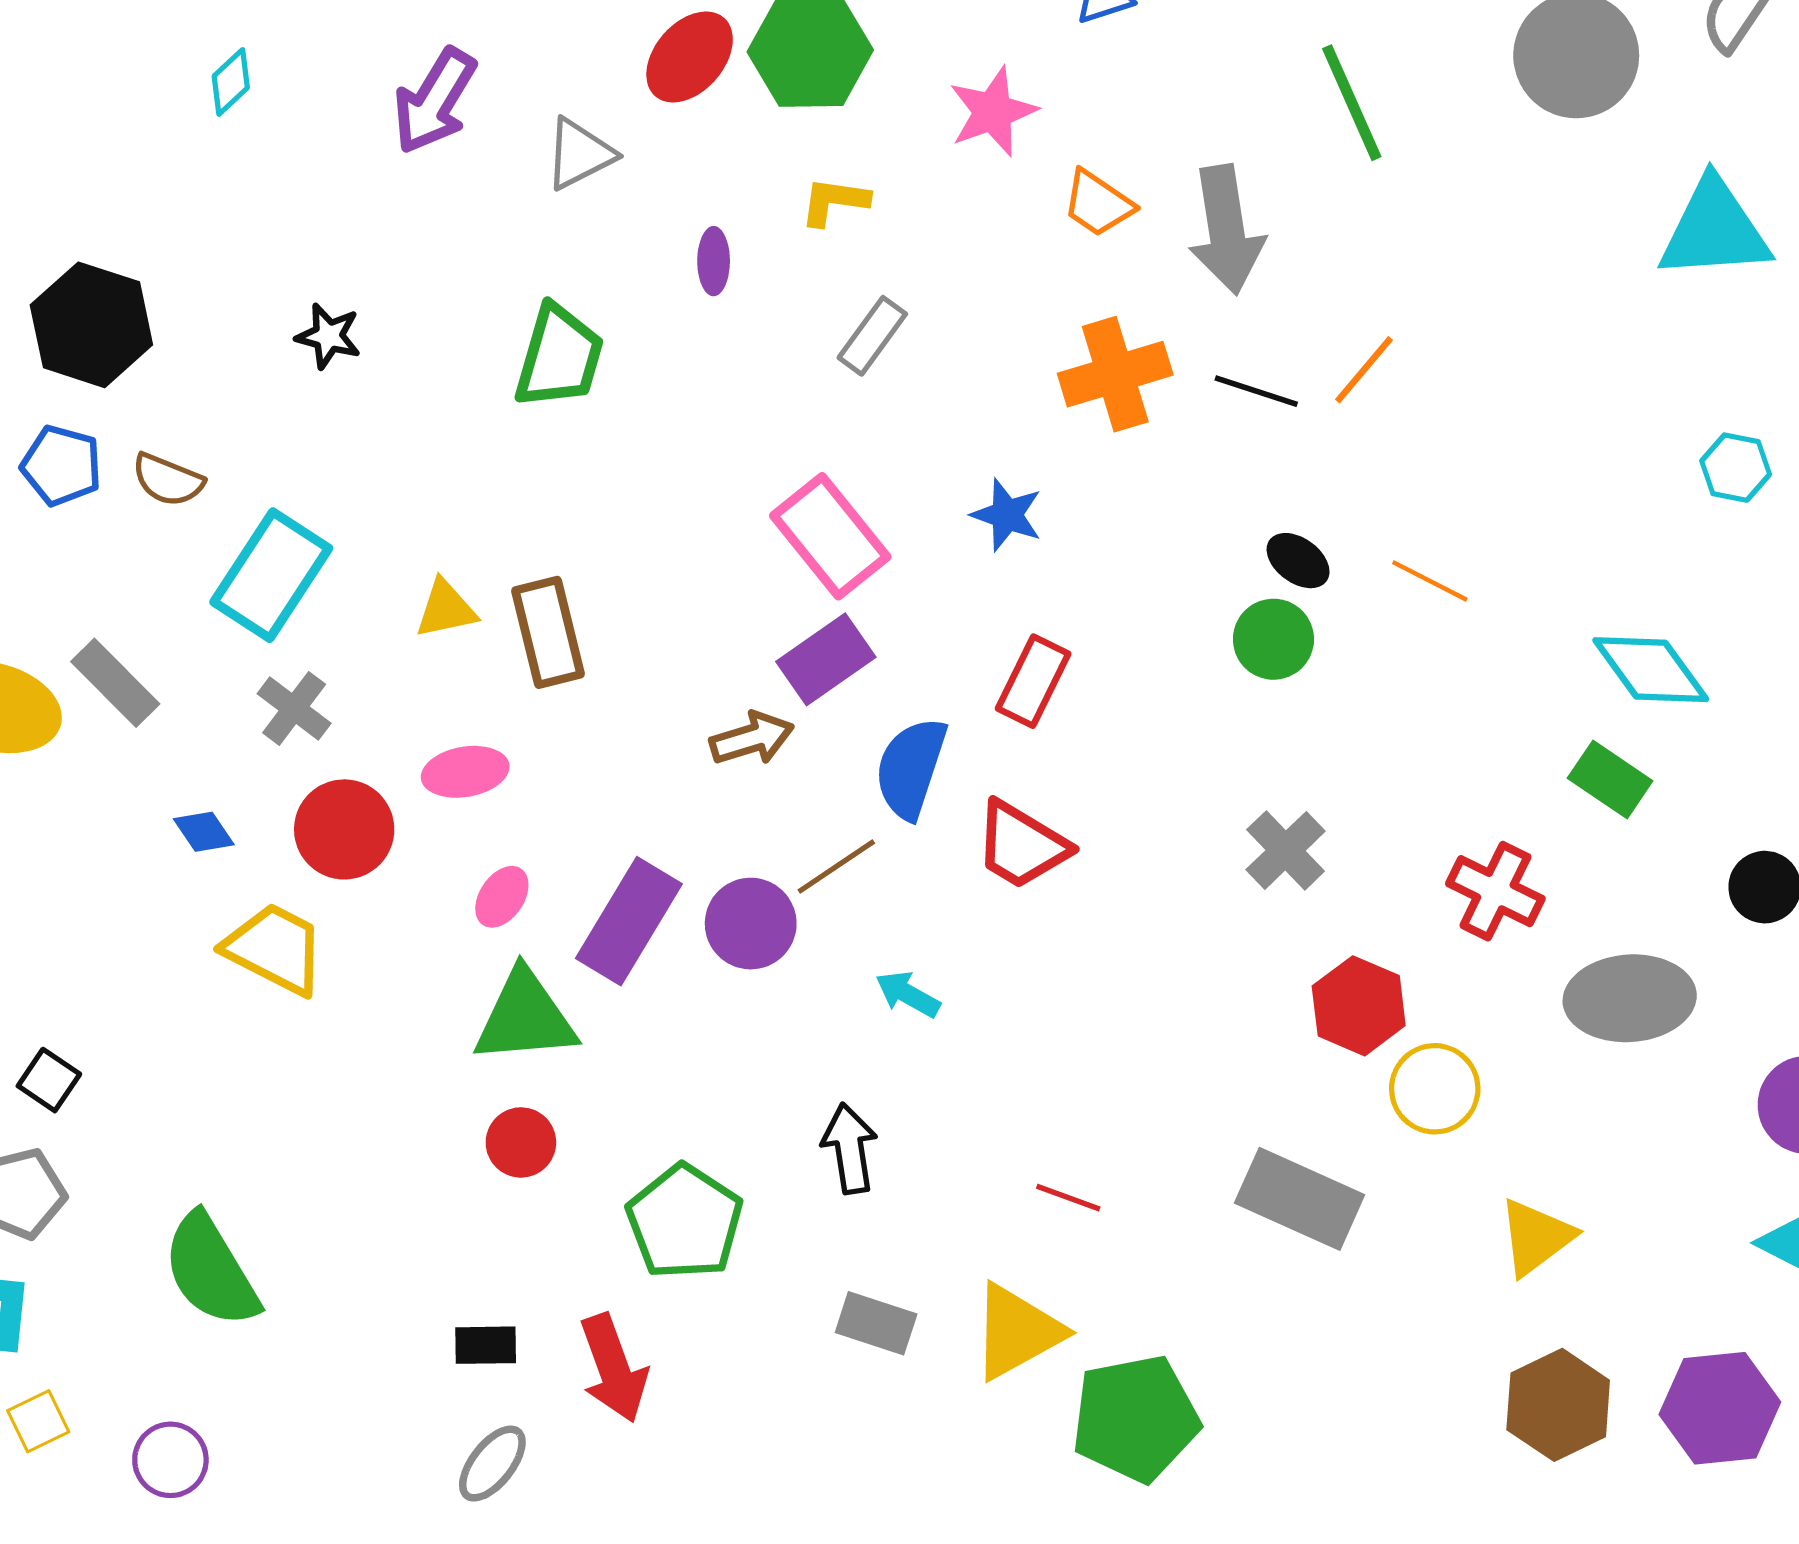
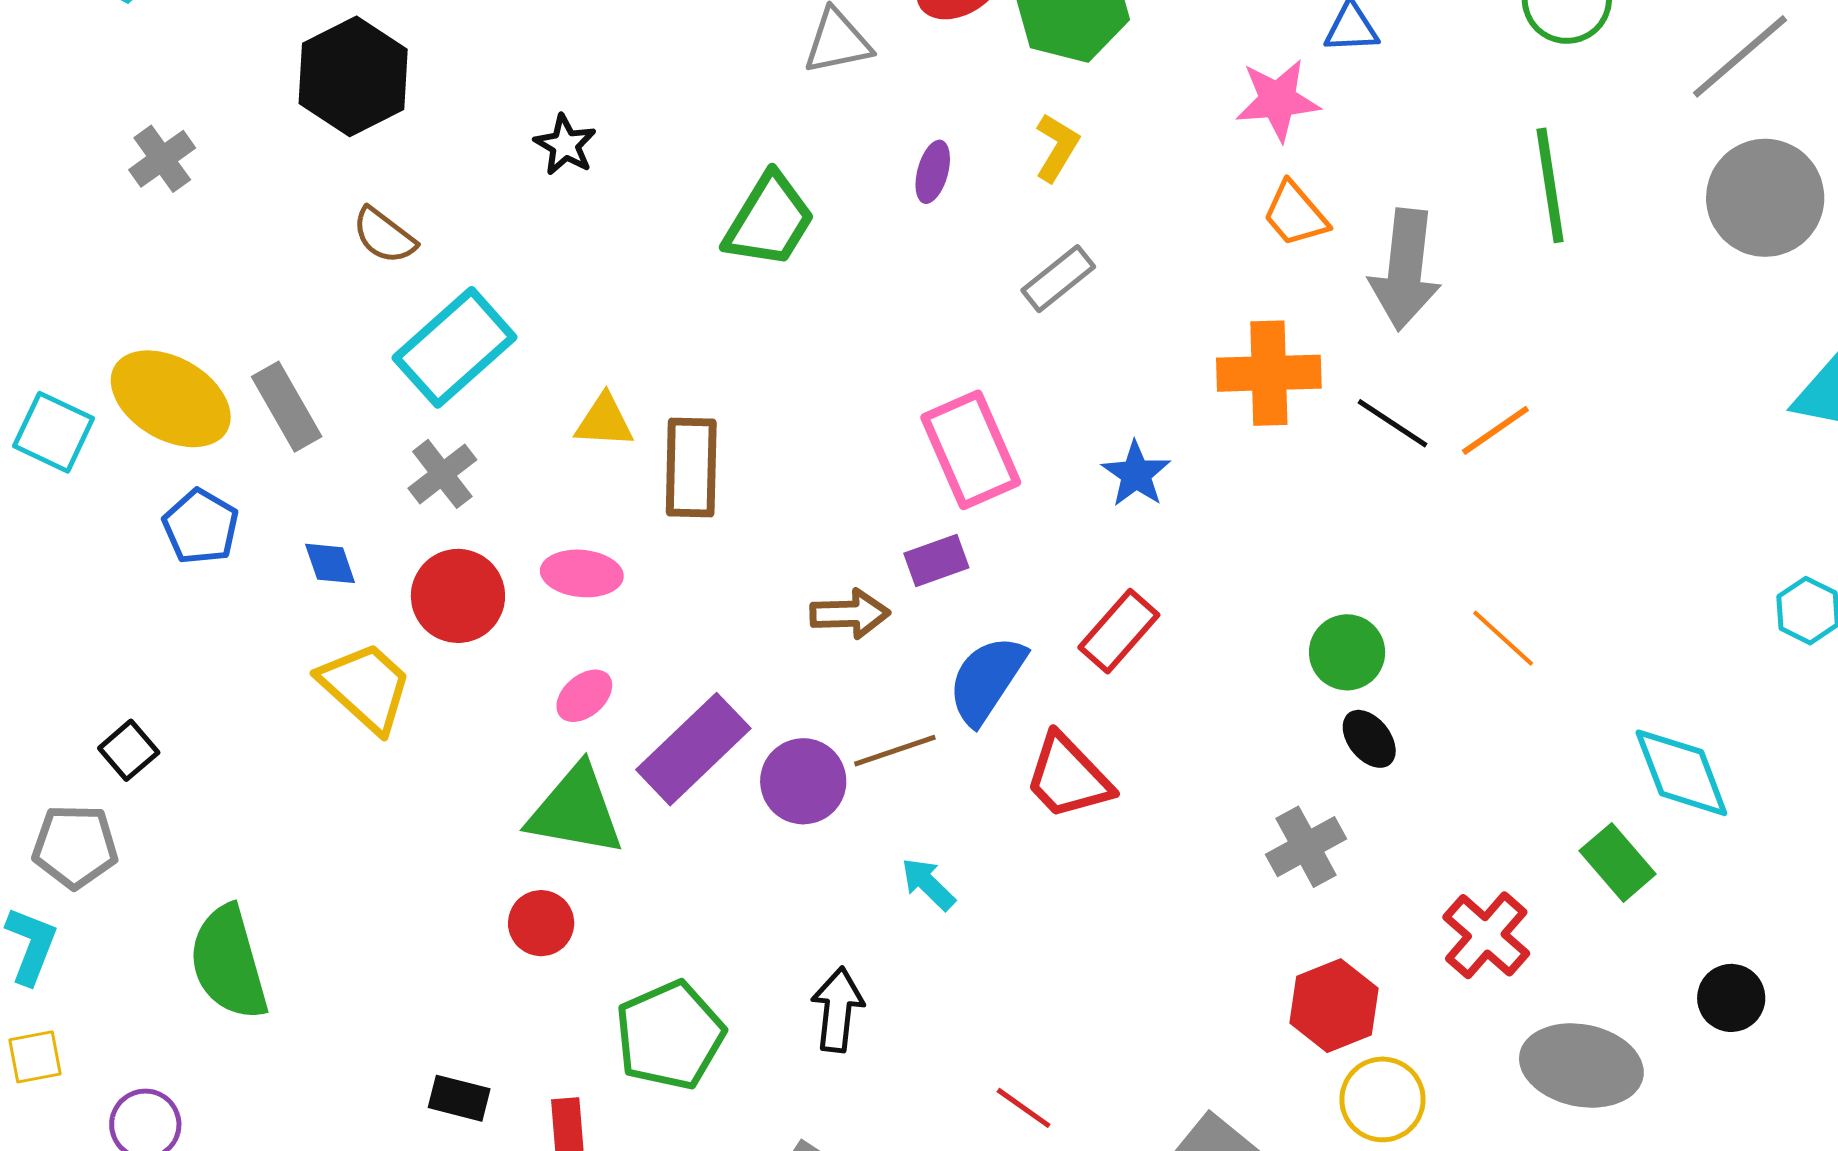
pink star: (993, 112) -> (1278, 100), moved
yellow L-shape: (834, 201) -> (1057, 147), turned 98
blue pentagon: (61, 466) -> (201, 527), moved
black ellipse: (1298, 561) -> (1369, 739), moved
purple rectangle: (826, 659) -> (936, 560), size x0.7

